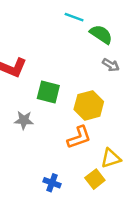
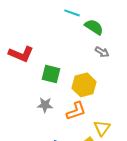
gray star: (24, 120) -> (45, 105), moved
yellow triangle: (111, 158) -> (102, 128), turned -36

